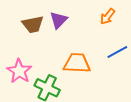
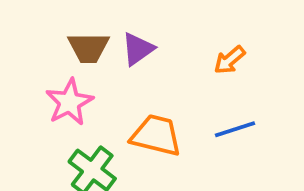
pink star: (19, 71) -> (69, 102), moved

